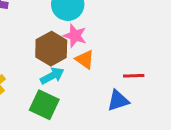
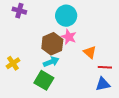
orange triangle: (85, 59) -> (90, 52), moved
blue triangle: (118, 101) -> (103, 84), moved

